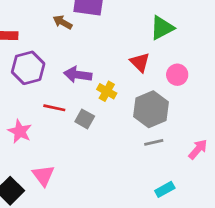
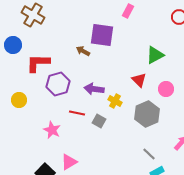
gray line: (154, 142) -> (149, 154), moved, turned 56
pink triangle: (43, 176) -> (69, 162), turned 36

